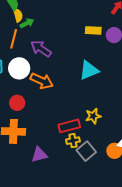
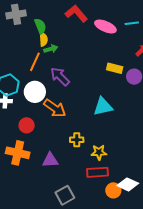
red rectangle: (69, 126) -> (98, 172), moved
yellow cross: (73, 141) -> (77, 140), moved
gray square: (86, 151) -> (65, 195), moved
purple triangle: (39, 155) -> (50, 160), moved

